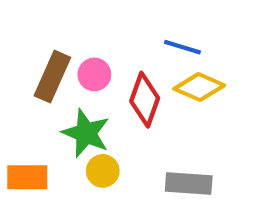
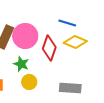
pink circle: (94, 74) -> (25, 36), size x1.6
green star: (86, 133) -> (21, 64), size x0.7

